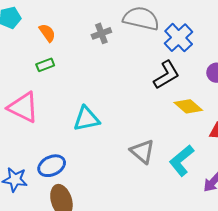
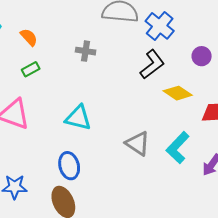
gray cross: (101, 33) -> (86, 51), moved, turned 36
cyan triangle: (86, 119) -> (78, 118), turned 32
blue ellipse: (52, 166) -> (69, 166), moved, turned -72

